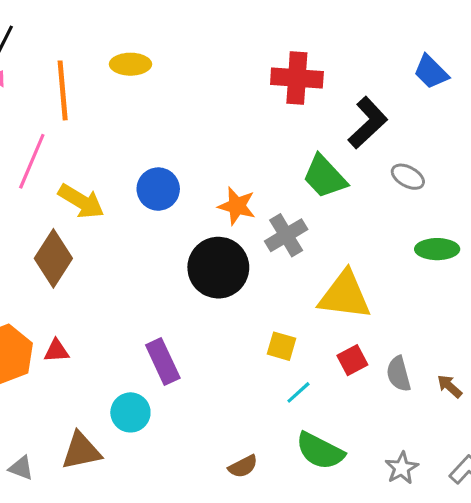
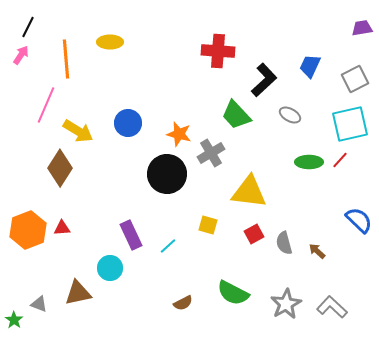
blue trapezoid: (431, 72) -> (310, 66), moved, turned 70
cyan line: (298, 392) -> (168, 246), moved
gray star: (402, 468) -> (286, 304), size x1.4

